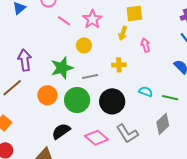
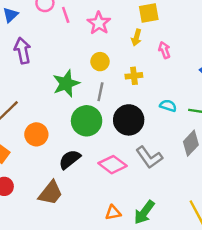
pink line: (64, 21) -> (66, 15), moved, turned 40
yellow circle: (84, 45) -> (100, 62), moved
purple arrow: (25, 60) -> (23, 51), moved
gray line: (90, 76) -> (100, 92), turned -63
orange circle: (47, 95) -> (36, 134), moved

